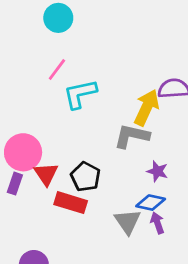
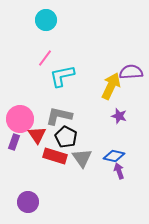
gray L-shape: (132, 136) -> (59, 116), moved
purple star: (157, 171) -> (119, 116), moved
gray triangle: (128, 222) -> (82, 158), moved

